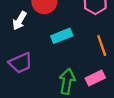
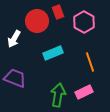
purple trapezoid: (21, 63) -> (15, 78), turned -135

